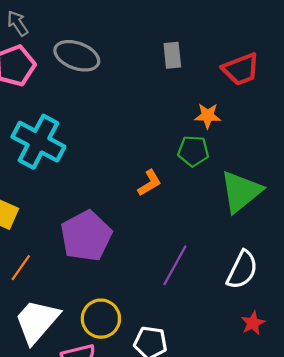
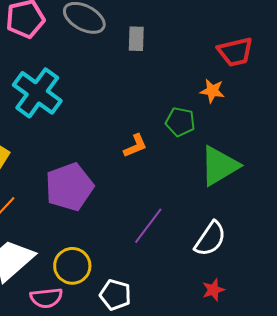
gray rectangle: (172, 55) -> (136, 39), moved
orange star: (208, 116) -> (212, 91), moved

